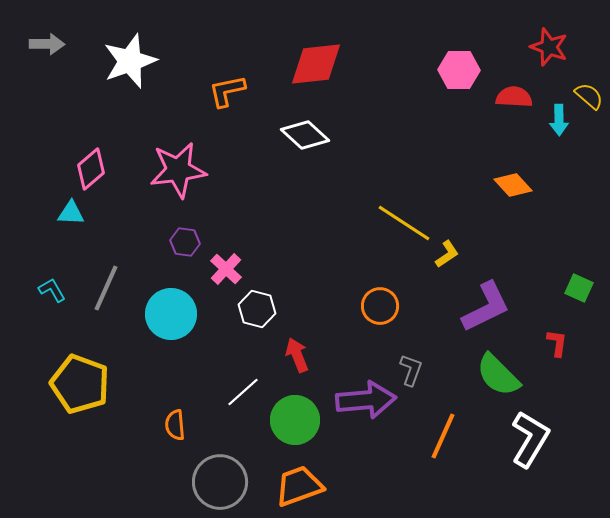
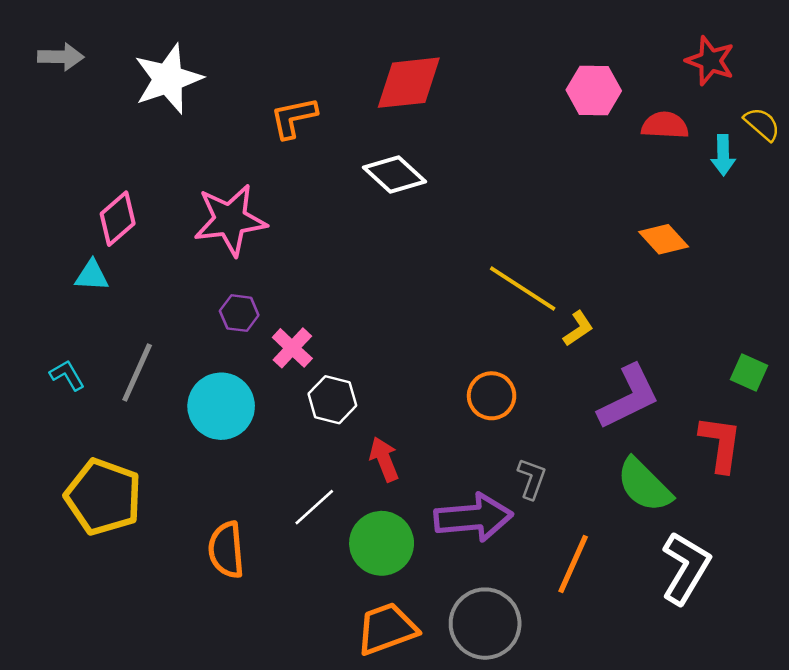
red L-shape: (557, 343) -> (721, 444), size x1.6
orange semicircle: (175, 425) -> (226, 550), size x1.4
gray circle: (220, 482) -> (485, 624), moved

